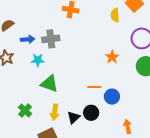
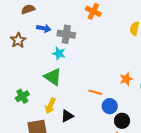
orange star: (112, 57) -> (126, 79), moved
cyan star: (38, 60) -> (59, 53), moved
black circle: (91, 113) -> (122, 121), moved

